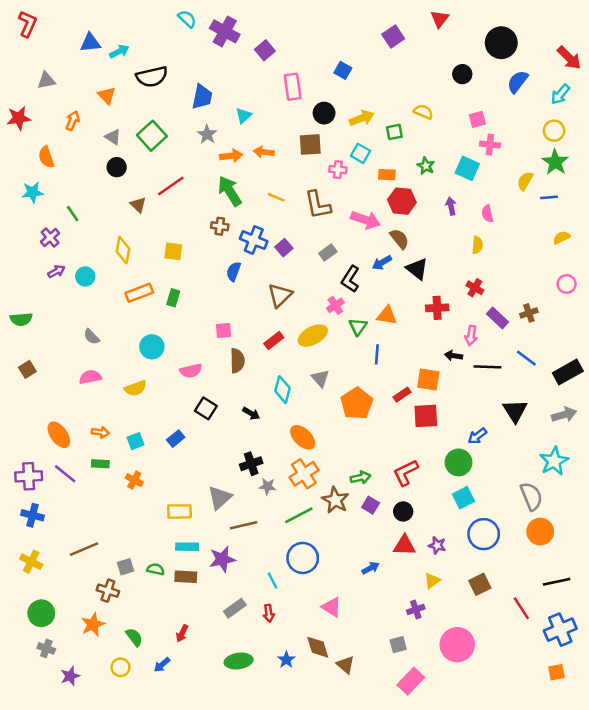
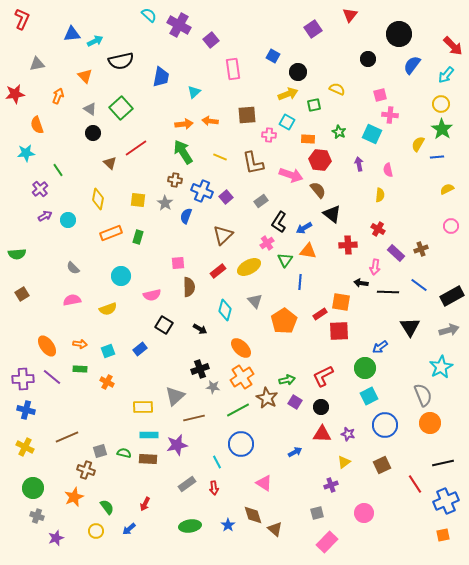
black circle: (324, 113) -> (298, 72), moved
gray star: (207, 134) -> (165, 203), moved
blue arrow: (382, 263) -> (304, 228), moved
pink circle: (457, 645) -> (364, 513), size x0.7

